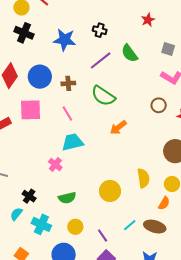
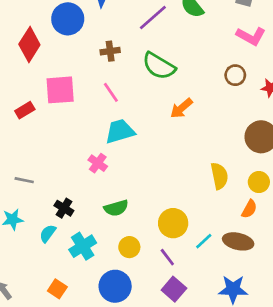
blue circle: (40, 77) -> (68, 19), moved
yellow circle: (110, 191) -> (173, 223), moved
cyan cross: (41, 224) -> (83, 246), turned 36

